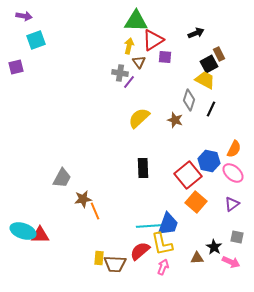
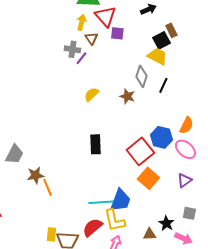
red triangle: (153, 40) -> (105, 16), turned -40
yellow semicircle: (139, 118) -> (91, 94), size x0.7

